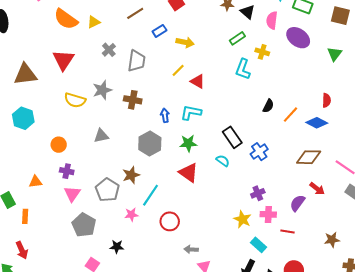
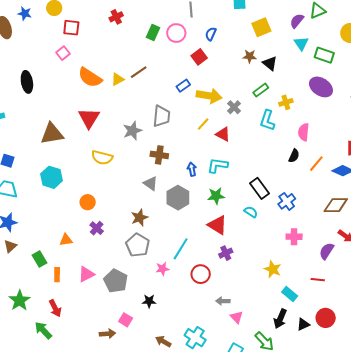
brown line: (135, 13) -> (139, 72), moved
pink semicircle: (272, 20) -> (304, 132), moved
yellow arrow: (185, 42) -> (209, 96), size x1.4
gray cross: (109, 50) -> (234, 107), moved
yellow cross: (262, 52) -> (286, 102), turned -32
gray star: (102, 90) -> (132, 131), moved
gray triangle: (101, 136) -> (151, 184), moved, turned 49
purple cross: (67, 171) -> (97, 228), turned 32
brown star: (131, 175) -> (139, 218), moved
purple cross: (258, 193) -> (226, 253), moved
pink triangle: (72, 194) -> (86, 274), moved, turned 30
pink cross: (268, 214) -> (294, 237), moved

